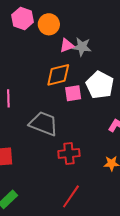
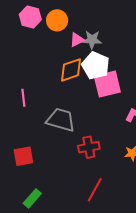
white pentagon: (100, 85) -> (96, 65), moved
pink square: (73, 93) -> (107, 84), moved, size x1.6

